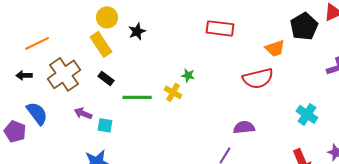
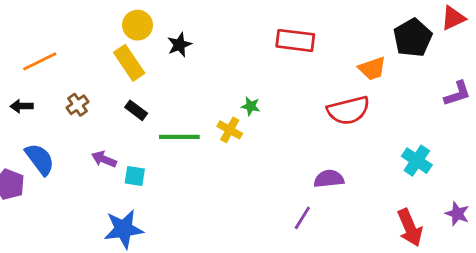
brown cross: (64, 74) -> (77, 105), size x0.5

